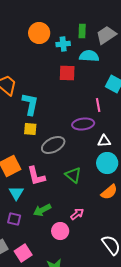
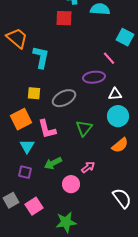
red square: (67, 73) -> (64, 18), moved
pink line: (98, 105) -> (109, 58), turned -32
yellow square: (30, 129) -> (34, 93), moved
green triangle: (73, 175) -> (84, 128), turned 30

